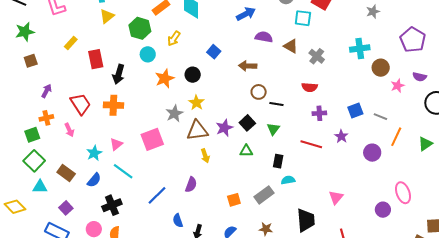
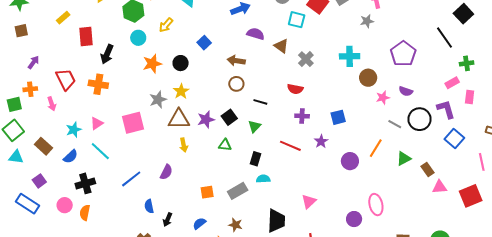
brown circle: (259, 92) -> (236, 84), moved
gray line: (380, 117) -> (395, 124), moved

